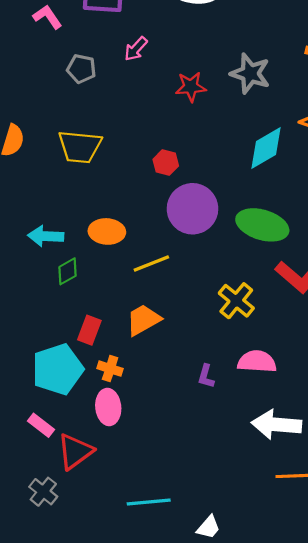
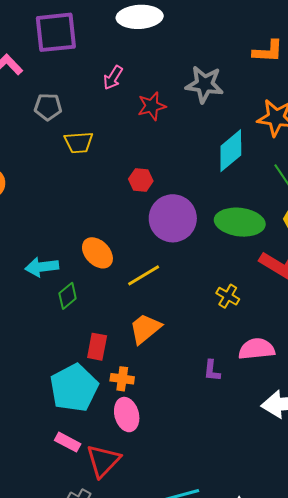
pink arrow: (136, 49) -> (113, 78), moved
yellow trapezoid: (80, 147) -> (79, 142), moved, size x0.7
orange ellipse: (107, 231) -> (97, 253), turned 52
yellow cross: (236, 301) -> (228, 296), size x0.7

